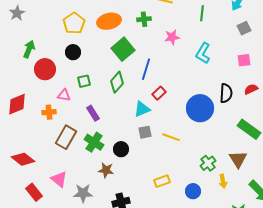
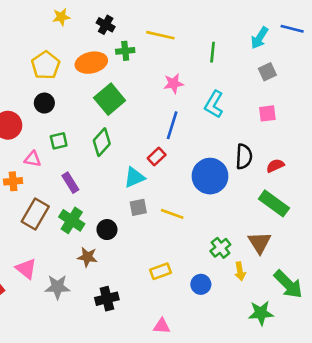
green cross: (144, 19) -> (125, 51), moved
blue line: (146, 69) -> (172, 125), moved
red semicircle: (251, 89) -> (275, 166), moved

